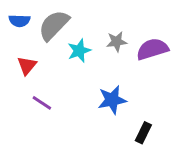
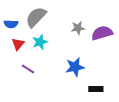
blue semicircle: (19, 21) -> (11, 24), moved
cyan star: (79, 51) -> (40, 42), moved
black rectangle: (143, 133) -> (96, 89), turned 64

